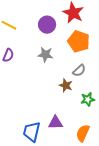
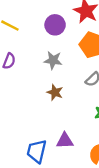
brown star: (66, 85) -> (55, 92), moved

